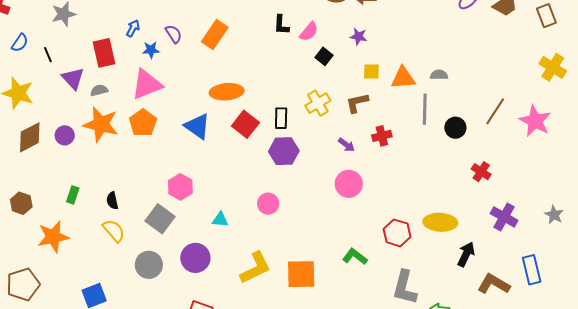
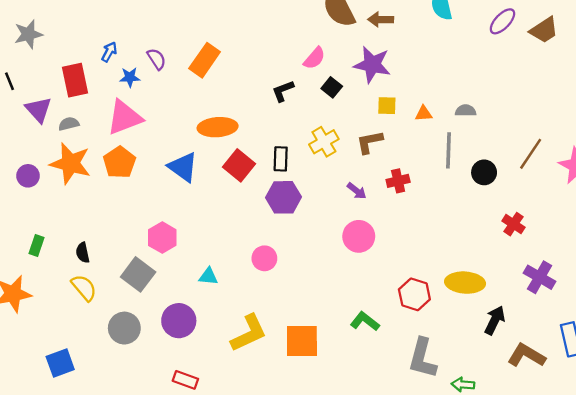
black L-shape: (281, 25) -> (283, 91), moved, turned 65
purple star: (358, 36) -> (372, 65), size x1.8
orange triangle: (403, 78) -> (424, 114), size x0.6

